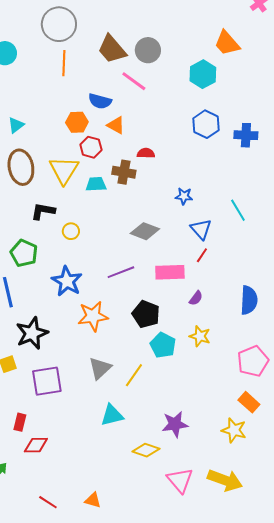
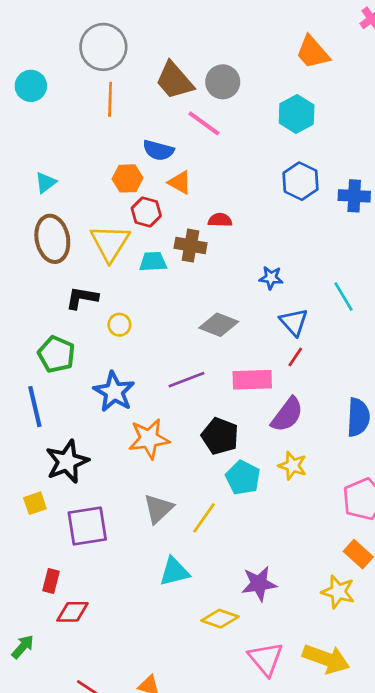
orange trapezoid: (227, 43) -> (313, 52), moved
purple semicircle: (196, 298) -> (287, 415), size x1.8

